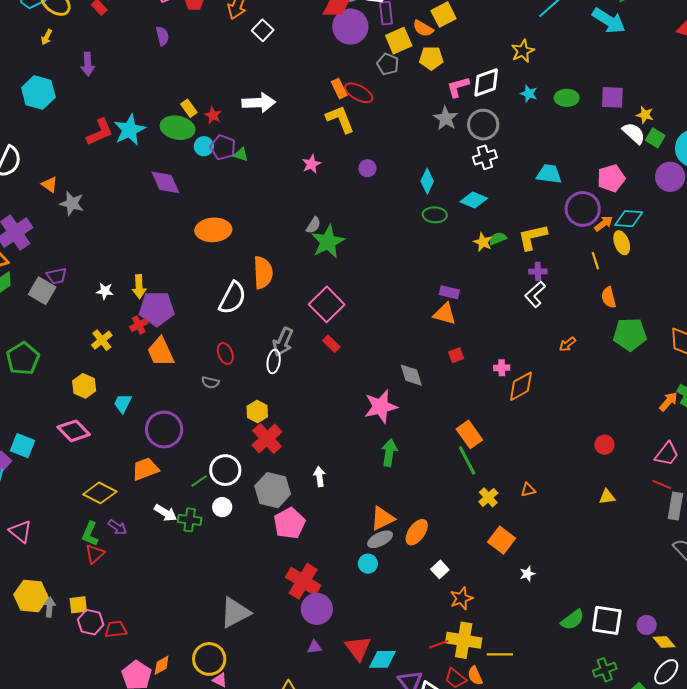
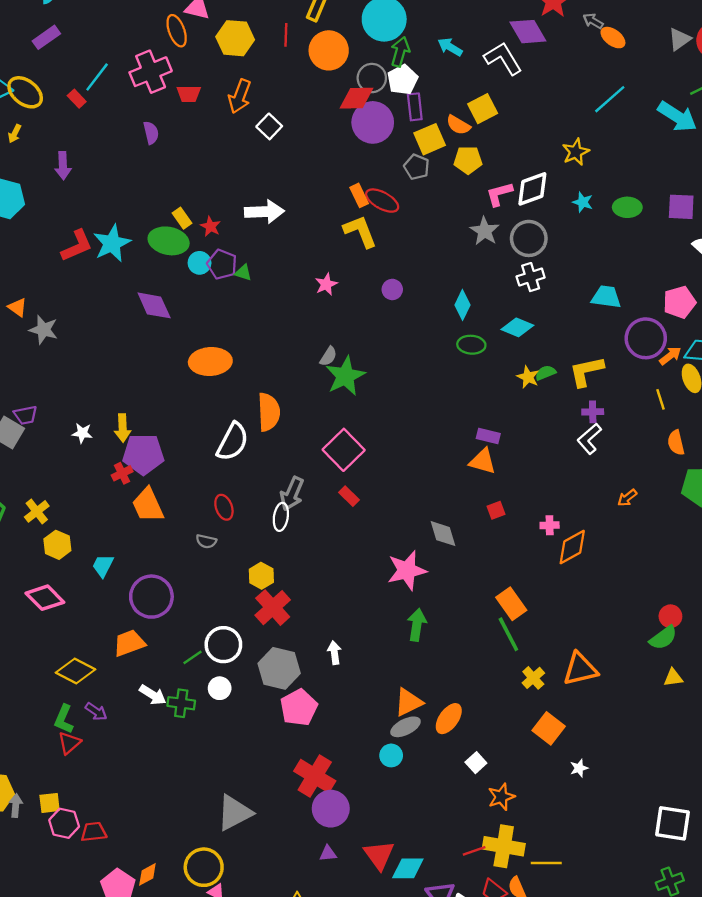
yellow cross: (102, 340) -> (37, 511), moved
orange triangle: (528, 490) -> (580, 669), size x2.0
green semicircle: (572, 620) -> (663, 638), moved

